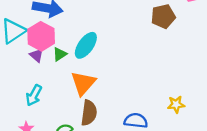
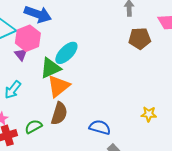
green triangle: (60, 54) -> (51, 68), moved, size x1.6
yellow star: (176, 104) -> (149, 114), moved

